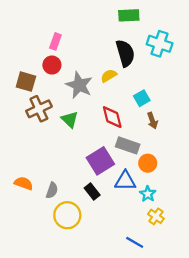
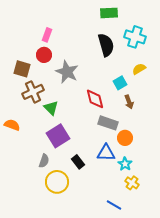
yellow semicircle: (109, 76) -> (139, 69), moved
green triangle: (70, 119) -> (51, 108), moved
purple square: (100, 161) -> (58, 136), moved
orange semicircle: (24, 183) -> (12, 125), moved

